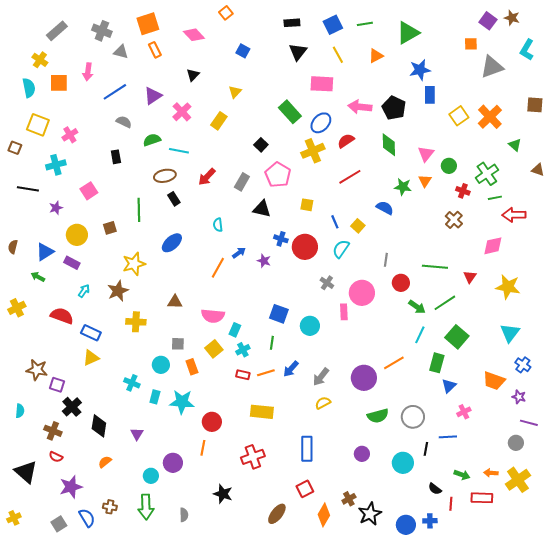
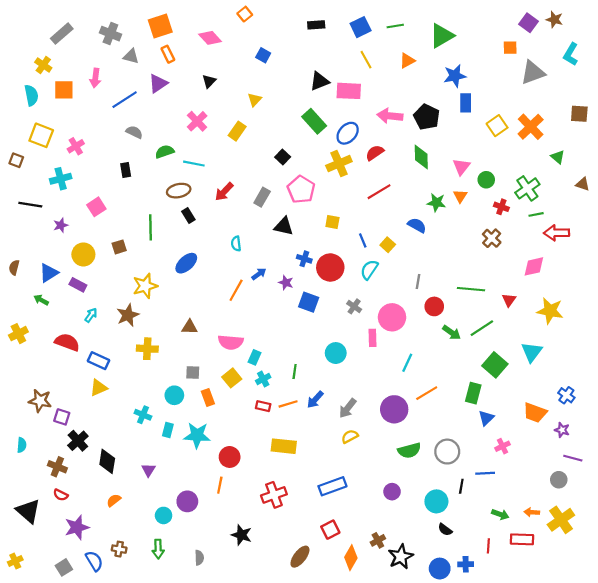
black triangle: (298, 52) -> (319, 81), moved, turned 30
purple triangle: (153, 96) -> (158, 83), moved
blue square: (279, 314) -> (309, 302), moved
cyan triangle: (510, 333) -> (532, 352), moved
cyan line: (420, 335) -> (407, 363), moved
blue rectangle: (307, 449) -> (332, 486), turned 70
black semicircle: (435, 489) -> (445, 530), moved
green arrow: (146, 507) -> (158, 549), size x0.7

